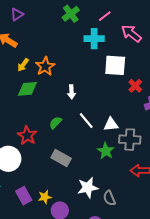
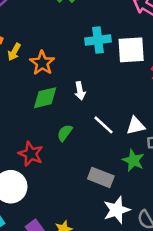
cyan cross: (94, 39) -> (98, 40), moved
yellow arrow: (23, 65) -> (14, 52), moved
green diamond: (27, 89) -> (45, 98), moved
gray rectangle: (61, 158) -> (101, 177), moved

